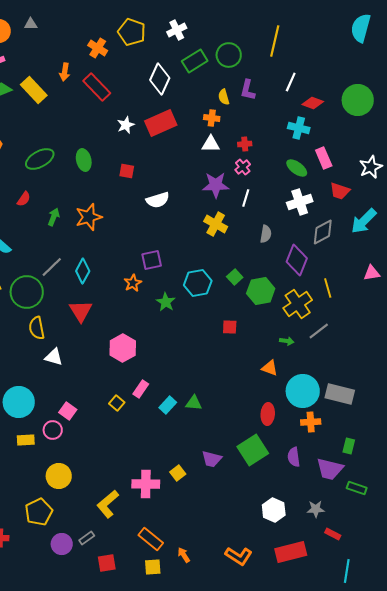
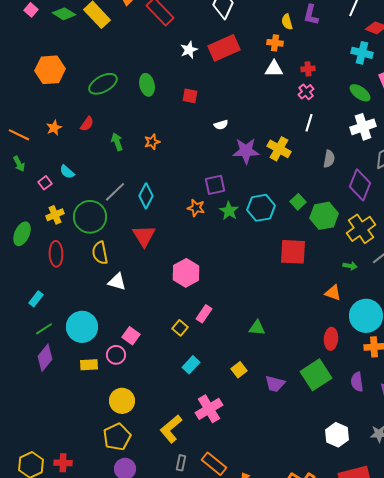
purple star: (216, 185) -> (246, 151), moved
white semicircle: (158, 200) -> (221, 125), size x0.6
green arrow: (54, 217) -> (117, 142), turned -42
orange star: (89, 217) -> (152, 142), size x0.6
orange star: (133, 283) -> (196, 208), turned -30
green star: (166, 302) -> (229, 211), moved
red square: (230, 327) -> (293, 252), size x1.8
cyan rectangle: (168, 405) -> (191, 365), moved
yellow square: (178, 473) -> (239, 370), moved
pink cross: (146, 484) -> (209, 409), turned -32
yellow pentagon: (39, 512) -> (117, 437), moved
gray rectangle: (87, 538) -> (181, 463), moved, turned -42

